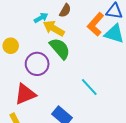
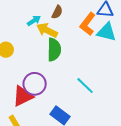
green semicircle: (60, 49) -> (54, 50), turned 45
purple circle: (37, 64) -> (35, 84), moved

